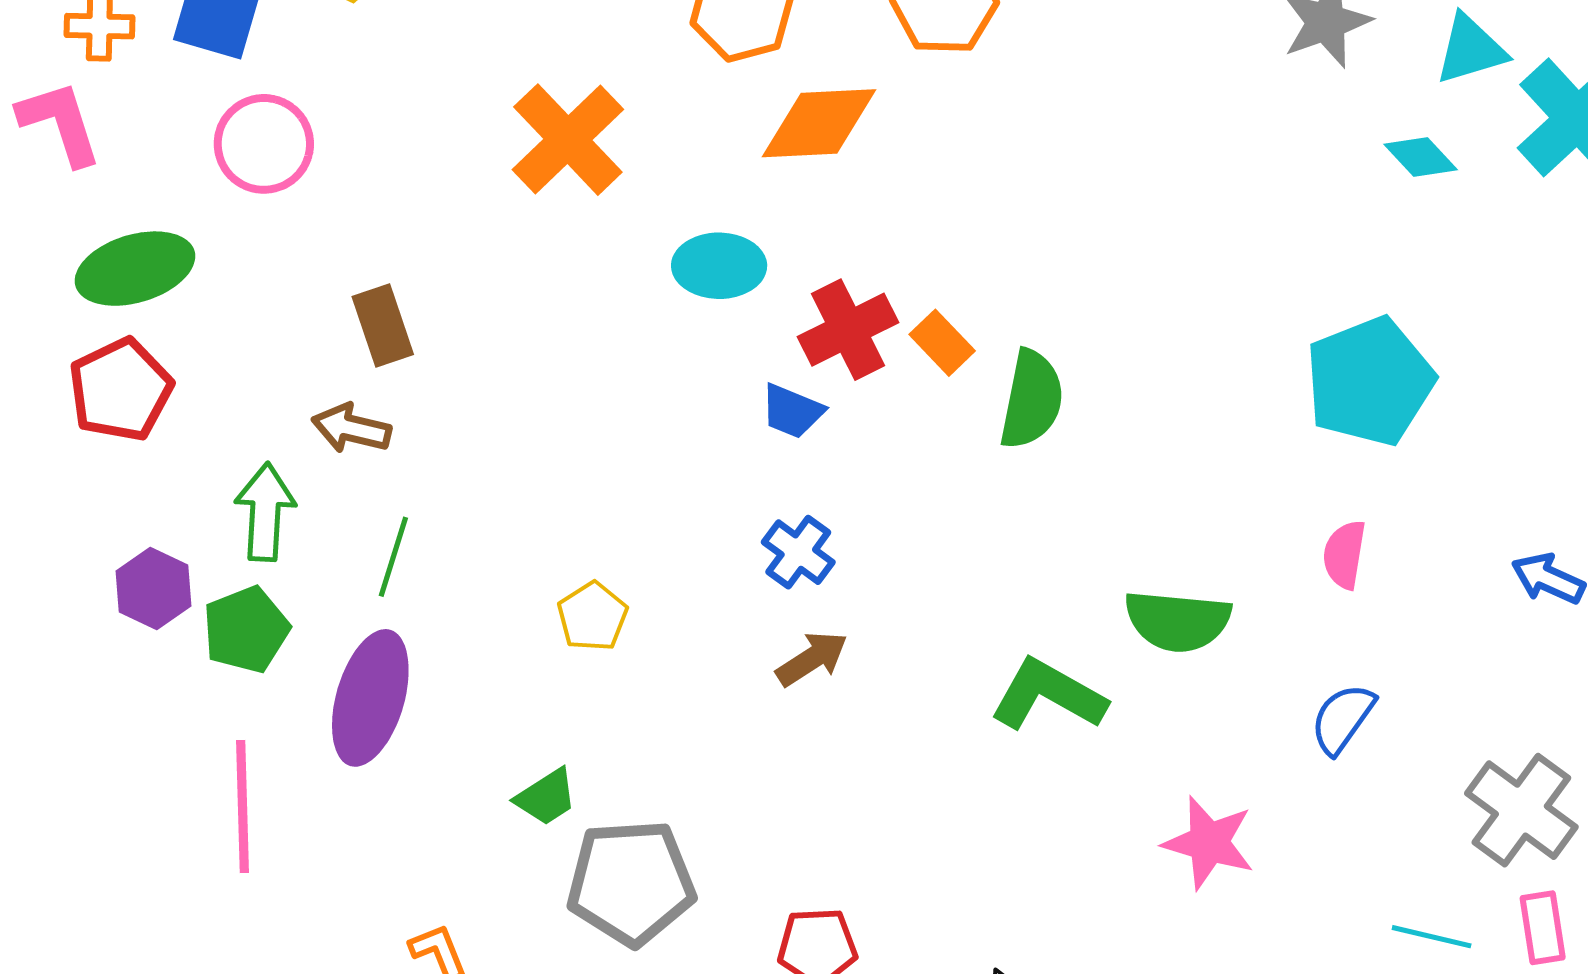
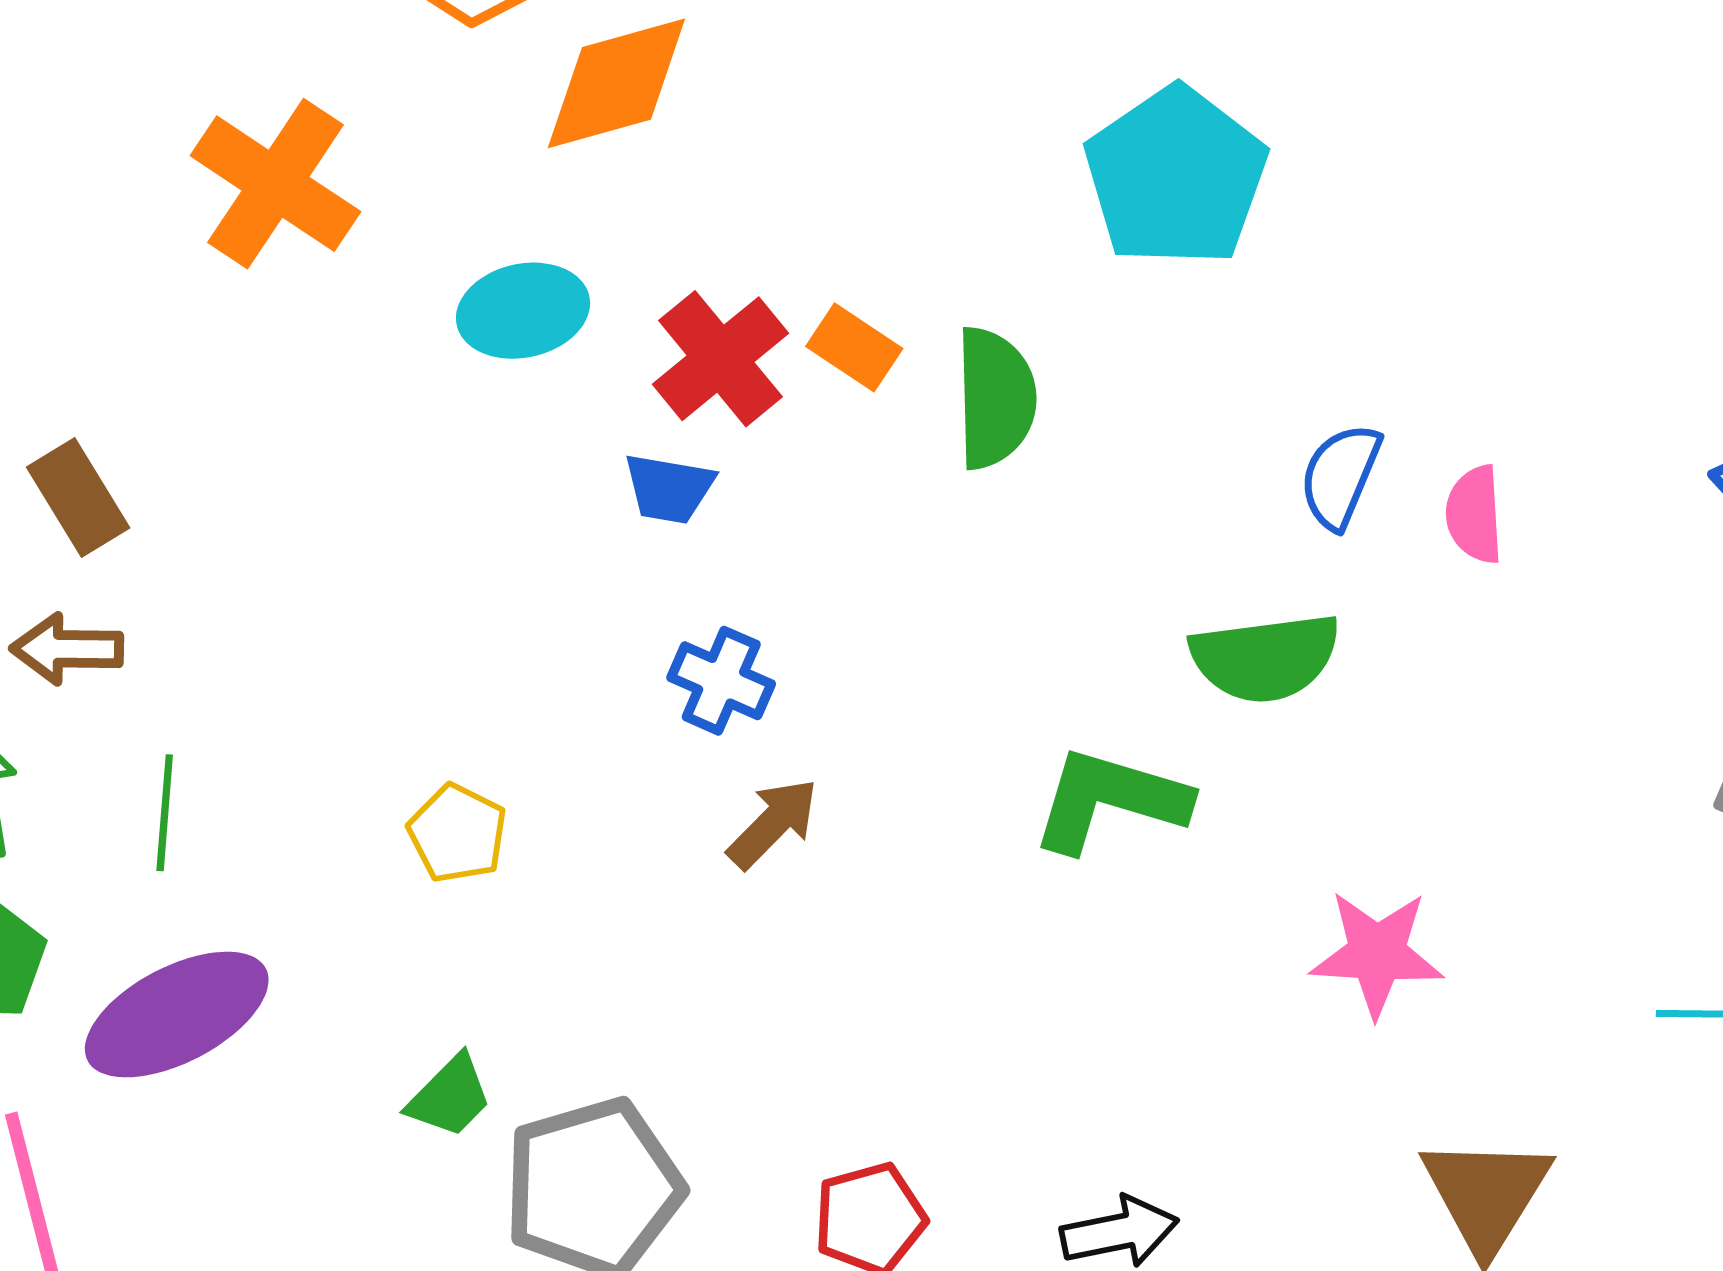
cyan pentagon: (1370, 381) -> (1176, 177), moved
purple ellipse: (370, 698) -> (177, 1015), turned 59
blue semicircle: (1343, 719) -> (1340, 476), moved

